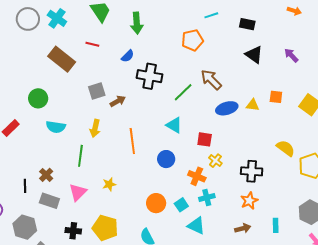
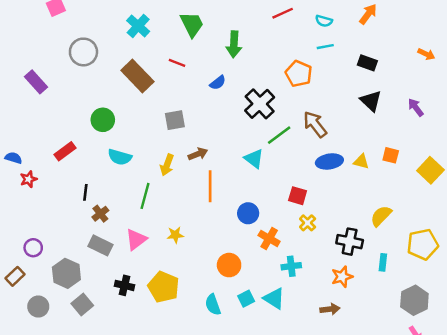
gray circle: (28, 19) -> (83, 52), moved
orange pentagon: (192, 40) -> (299, 74), turned 30
black cross: (150, 76) -> (260, 104), moved, turned 30
brown arrow: (118, 101) -> (198, 154), moved
cyan triangle: (174, 125) -> (254, 159), moved
yellow semicircle: (286, 148) -> (381, 216), moved, turned -90
orange cross: (197, 176) -> (269, 238), moved
black line: (25, 186) -> (85, 192), moved
cyan square: (181, 205) -> (246, 299), moved
cyan rectangle: (276, 225) -> (383, 262), moved

